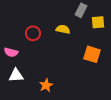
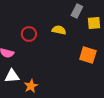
orange star: (46, 85) -> (31, 86), moved

